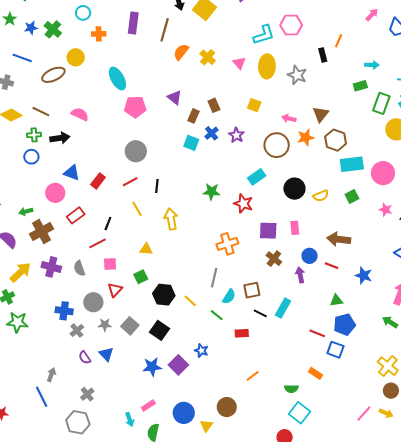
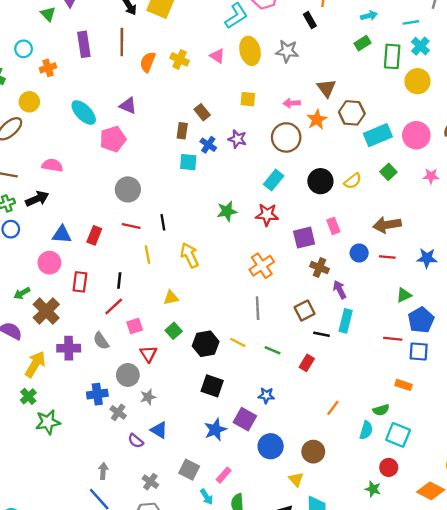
purple triangle: (175, 97) -> (128, 106), moved
red line: (130, 182) -> (131, 226), turned 56
yellow line: (137, 209) -> (148, 255), turned 35
red rectangle: (76, 215) -> (80, 282), turned -30
purple arrow: (300, 275) -> (340, 290), moved
cyan semicircle: (229, 296) -> (366, 430), moved
gray square: (130, 326) -> (189, 470), moved
red rectangle: (242, 333) -> (307, 363), turned -40
blue circle: (184, 413) -> (271, 446), moved

